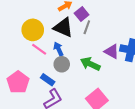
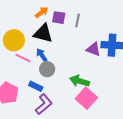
purple square: (82, 14) -> (59, 18), turned -32
gray line: (87, 27) -> (77, 20), moved
green arrow: (90, 64) -> (79, 81), moved

